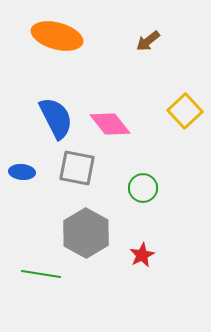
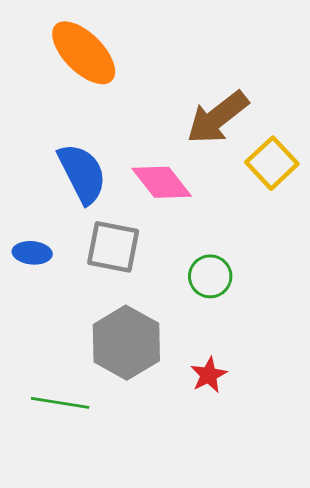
orange ellipse: (57, 36) -> (84, 53), turned 30
brown arrow: (148, 41) -> (218, 117), moved, size x1.8

